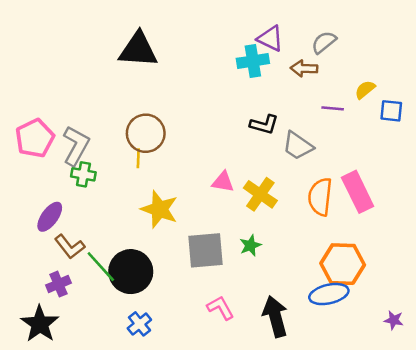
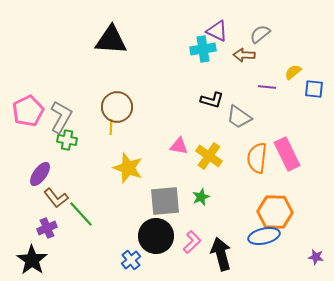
black circle: (131, 272) -> (156, 236), moved
pink L-shape: (220, 308) -> (192, 242), moved, turned 75
blue cross: (139, 324) -> (131, 260), moved

